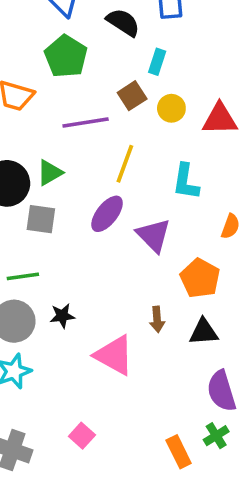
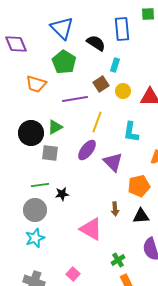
orange pentagon: (200, 278) -> (139, 186), turned 30
black star: (62, 316) -> (62, 194), moved
green cross: (216, 436) -> (118, 260), moved

